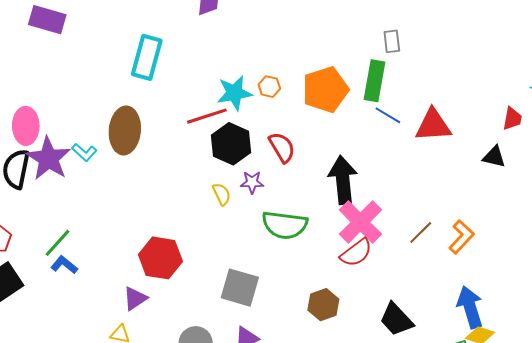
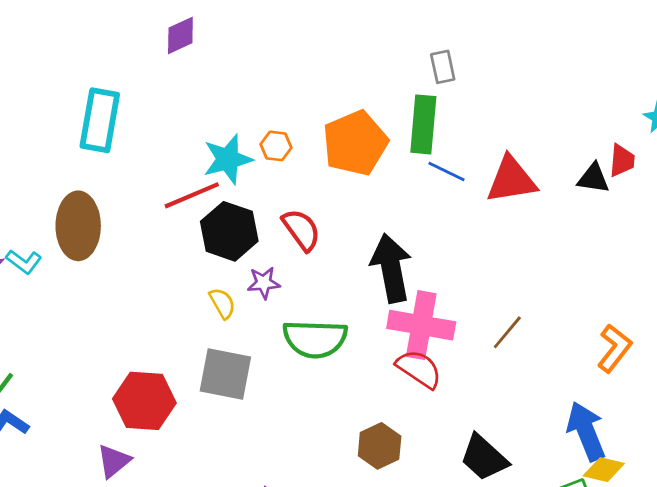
black triangle: (494, 157) -> (593, 178), moved
pink cross: (360, 222) -> (421, 325), turned -30
orange L-shape: (461, 237) -> (614, 348), moved
red semicircle: (356, 253) -> (419, 369), turned -104
gray square: (240, 288) -> (225, 374), moved

